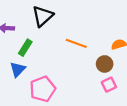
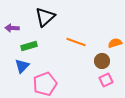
green rectangle: (25, 48) -> (29, 46), turned 42

